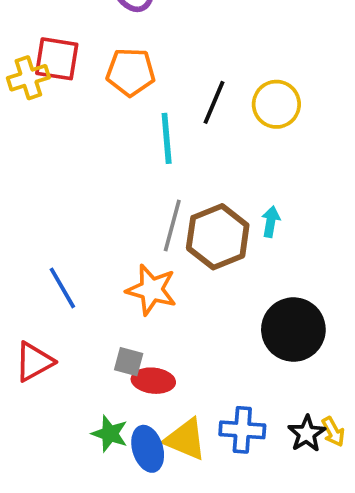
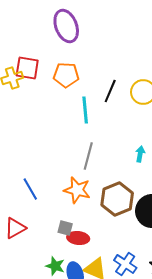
brown hexagon: (218, 237) -> (117, 199), moved
blue cross: (242, 430) -> (125, 264), turned 30

